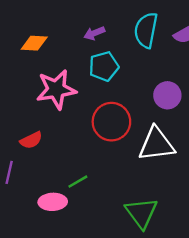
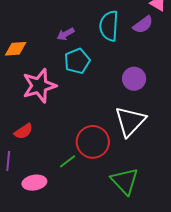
red circle: (111, 122) -> (93, 142), moved
white triangle: (156, 144) -> (130, 121), turned -32
pink ellipse: (53, 202) -> (34, 183), moved

